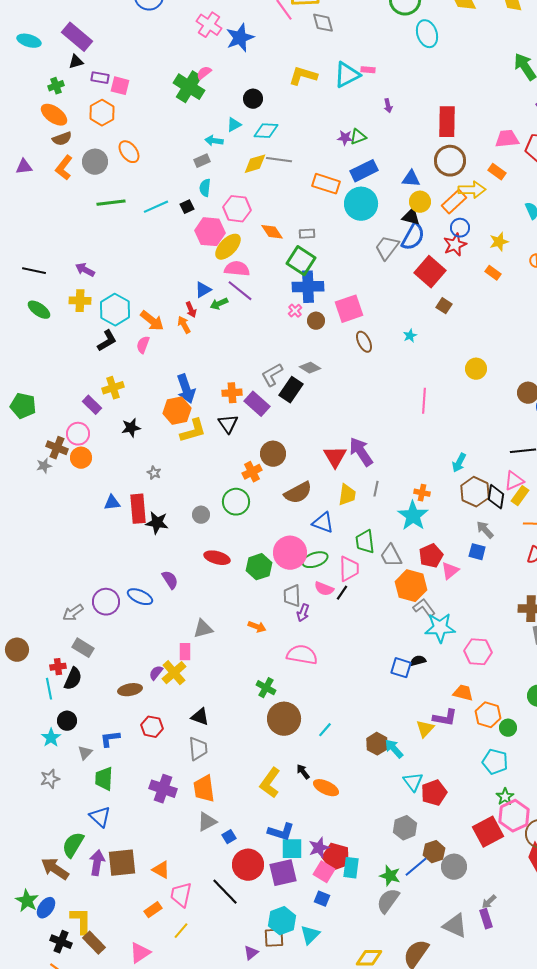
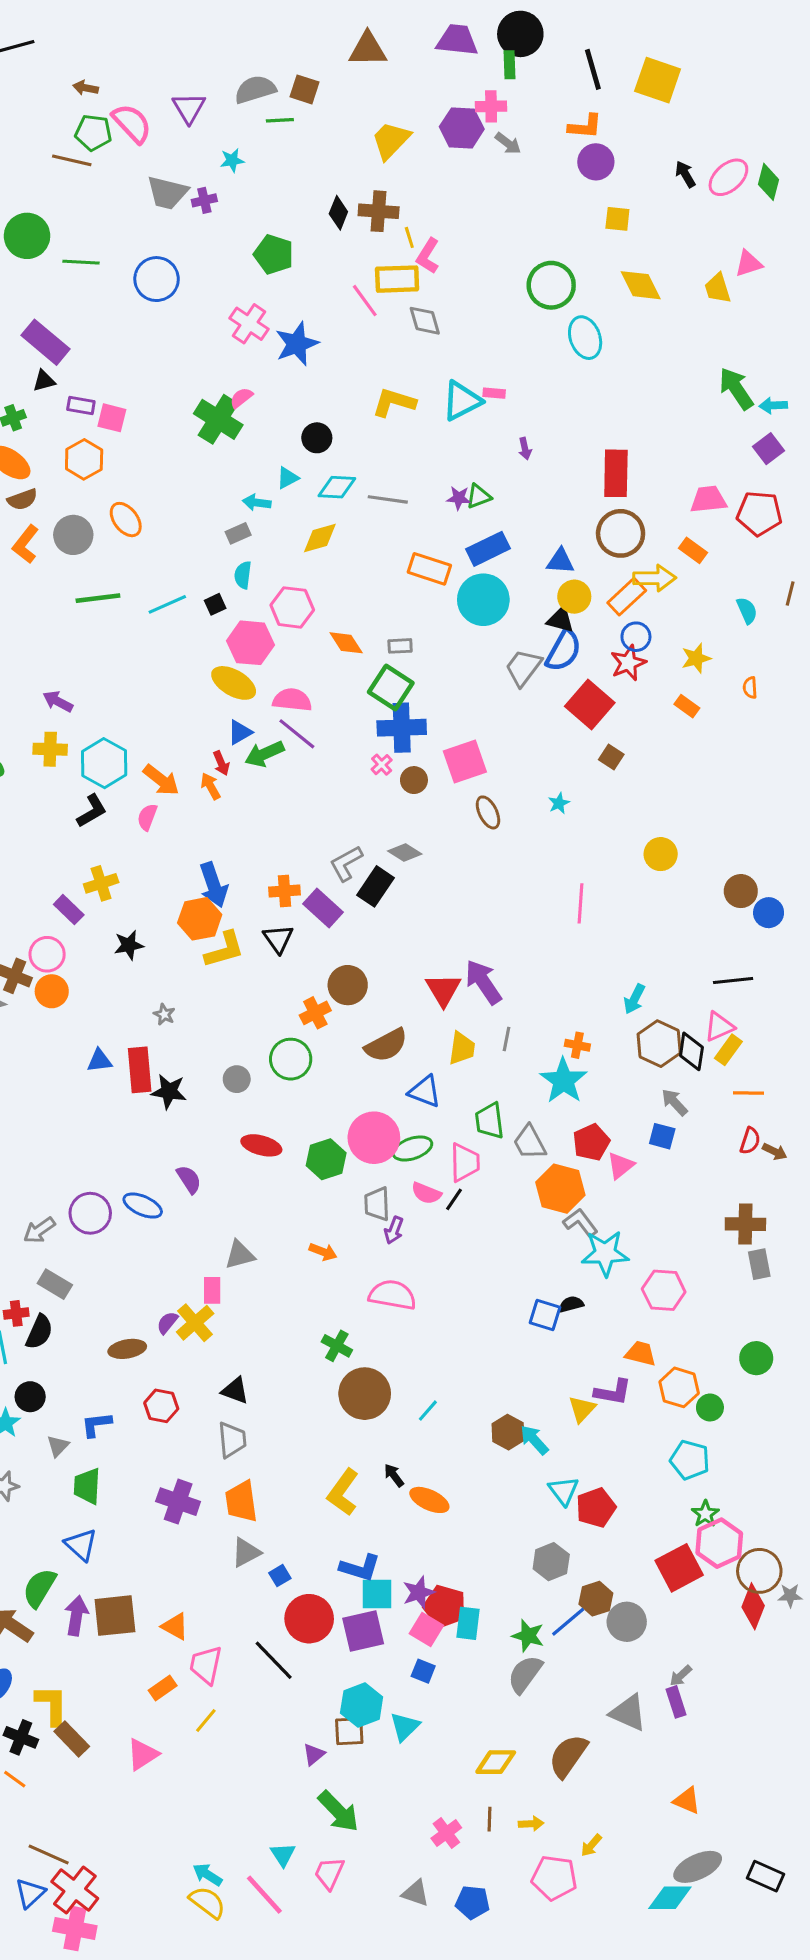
gray line: (279, 160) -> (388, 499), moved
yellow ellipse: (228, 247) -> (234, 683), moved, turned 76
green arrow: (219, 304) -> (264, 754), size x1.4

